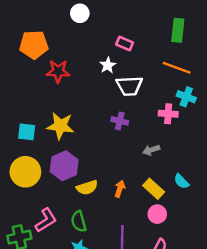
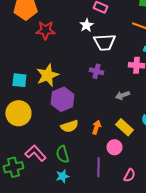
yellow star: (60, 126) -> (47, 75), turned -30
purple hexagon: (64, 166) -> (62, 99), moved
pink circle: (157, 214) -> (114, 147), moved
pink L-shape: (46, 220) -> (35, 153), turned -100

